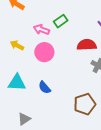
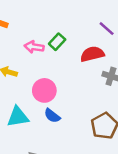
green rectangle: (61, 21) -> (57, 42), moved
pink circle: (44, 52) -> (44, 90), moved

